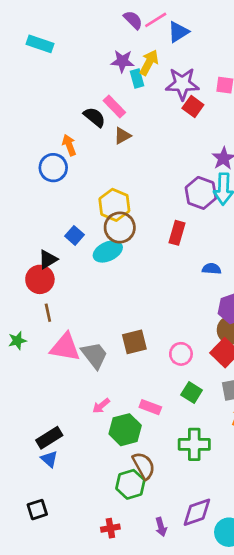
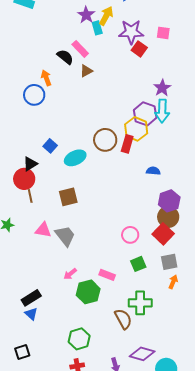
purple star: (122, 61) -> (86, 15), turned 30
yellow hexagon: (114, 205) -> (136, 129), moved
brown circle: (120, 228) -> (105, 140), moved
brown line: (48, 313) -> (30, 196), moved
brown square: (134, 342) -> (68, 197), moved
pink triangle: (65, 347) -> (43, 230), size x0.7
green square: (192, 392) -> (138, 264), turned 35
brown semicircle: (144, 466) -> (123, 319), moved
green hexagon: (130, 484) -> (79, 339), moved
purple diamond: (197, 512) -> (142, 354), turned 35

